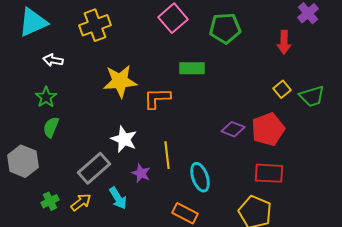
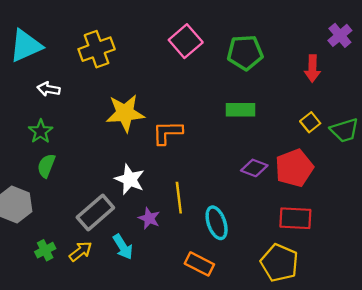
green rectangle: (192, 68) -> (241, 110), moved

